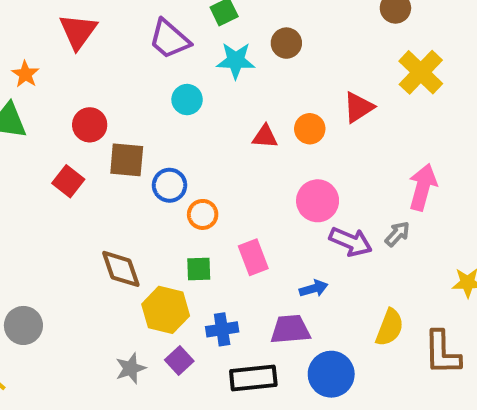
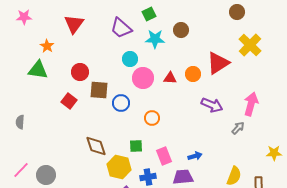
red triangle: (358, 107) -> (218, 63), size x1.4
pink circle: (318, 201) -> (143, 78), moved
orange circle: (203, 214) -> (152, 118), moved
purple arrow: (351, 242) -> (212, 105), moved
pink rectangle: (253, 257) -> (164, 156), moved

